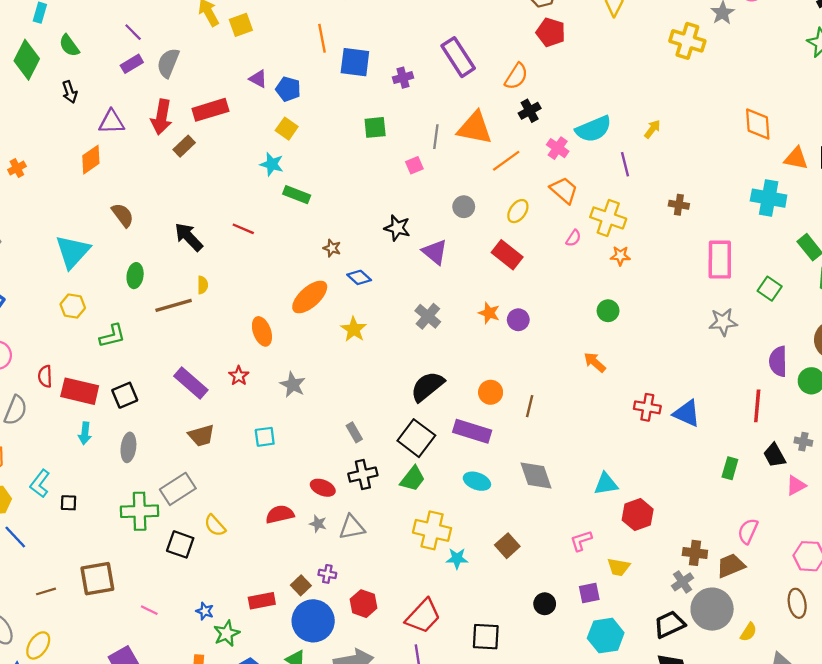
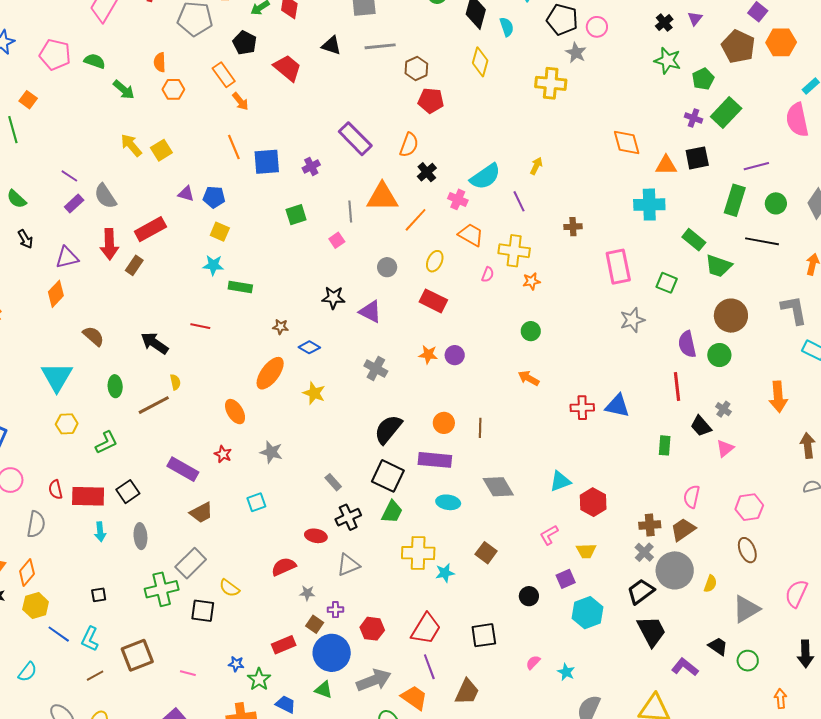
gray semicircle: (168, 63) -> (105, 196), turned -44
gray cross: (803, 442) -> (723, 409), turned 35
cyan L-shape: (40, 484) -> (90, 639), moved
gray star: (318, 524) -> (307, 593), moved

